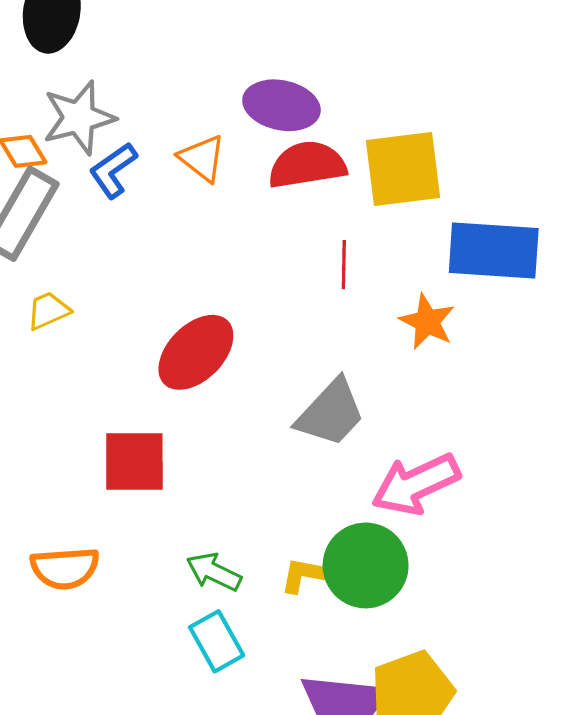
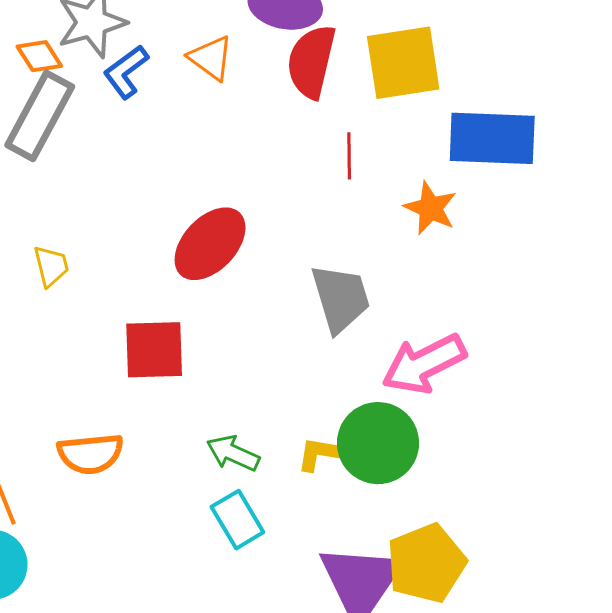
red semicircle: (307, 165) -> (311, 61), turned -66
yellow trapezoid: (48, 311) -> (51, 266), moved, turned 102
gray trapezoid: (331, 413) -> (341, 298), turned -58

